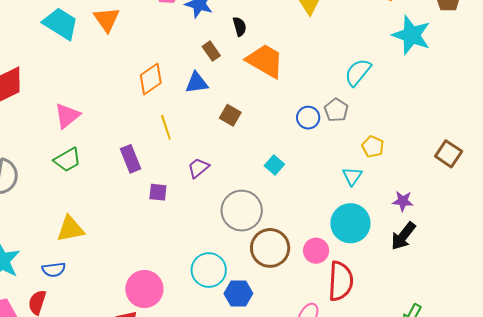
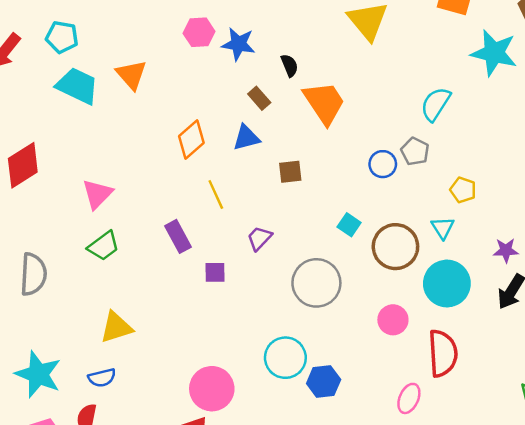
orange trapezoid: (265, 61) -> (324, 103), turned 33
brown square: (230, 115) -> (290, 172), turned -30
brown circle: (270, 248) -> (395, 247), moved
pink circle: (316, 251) -> (393, 320), moved

